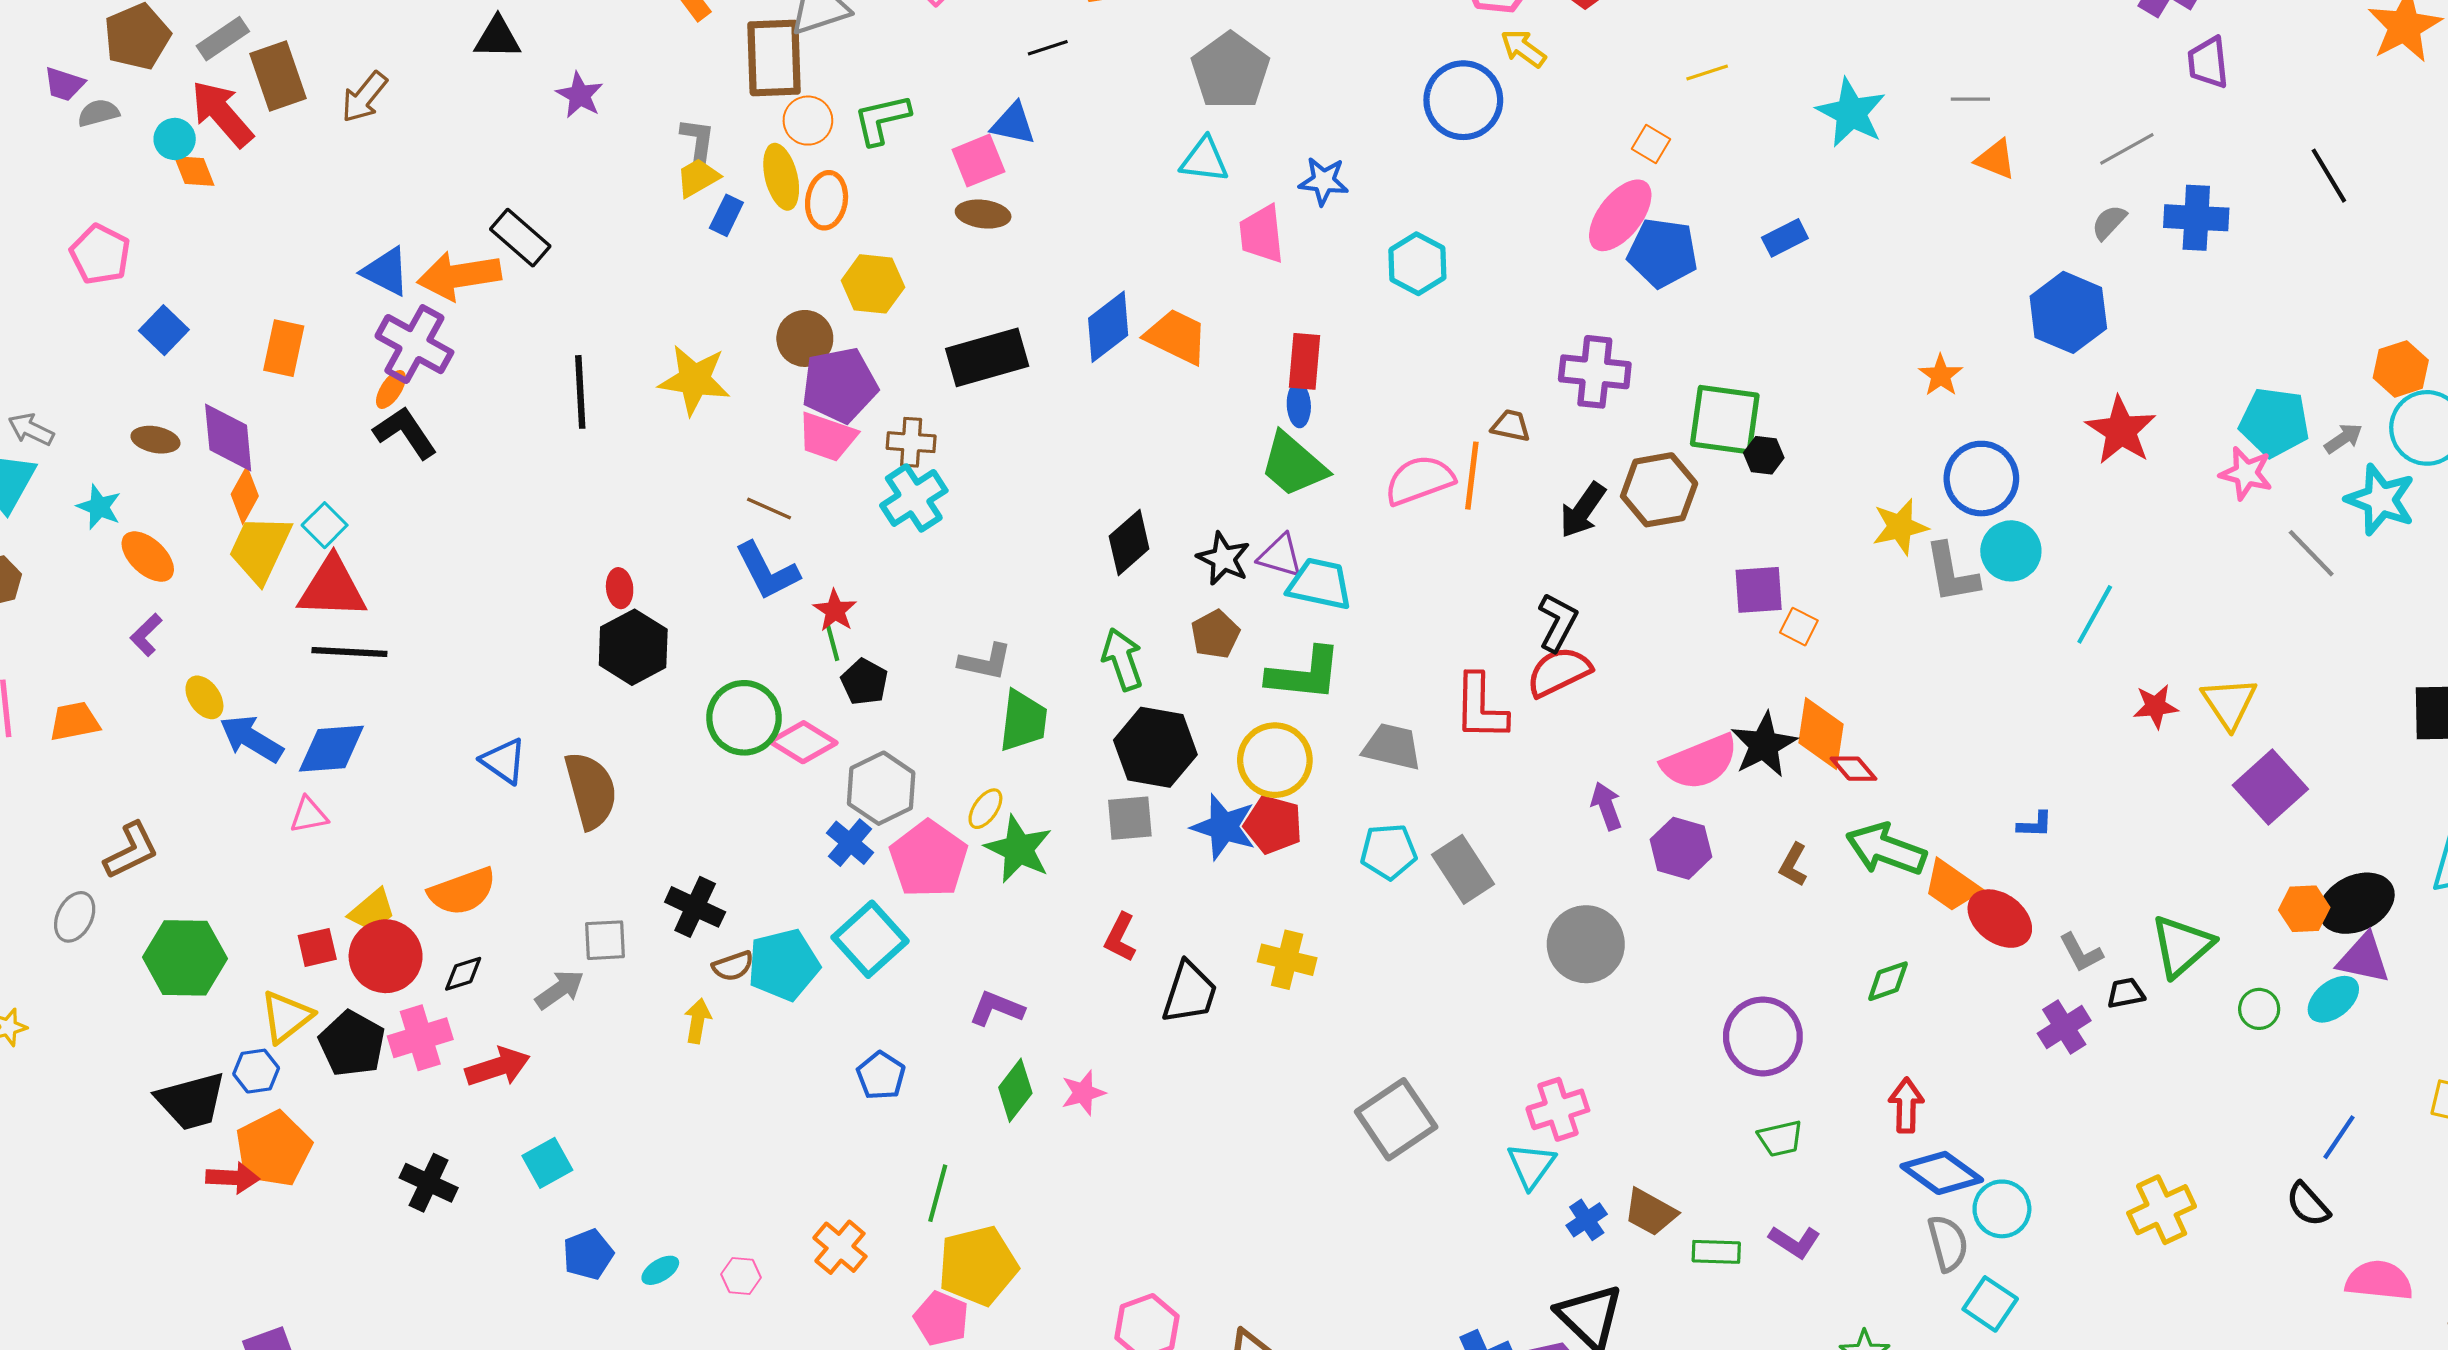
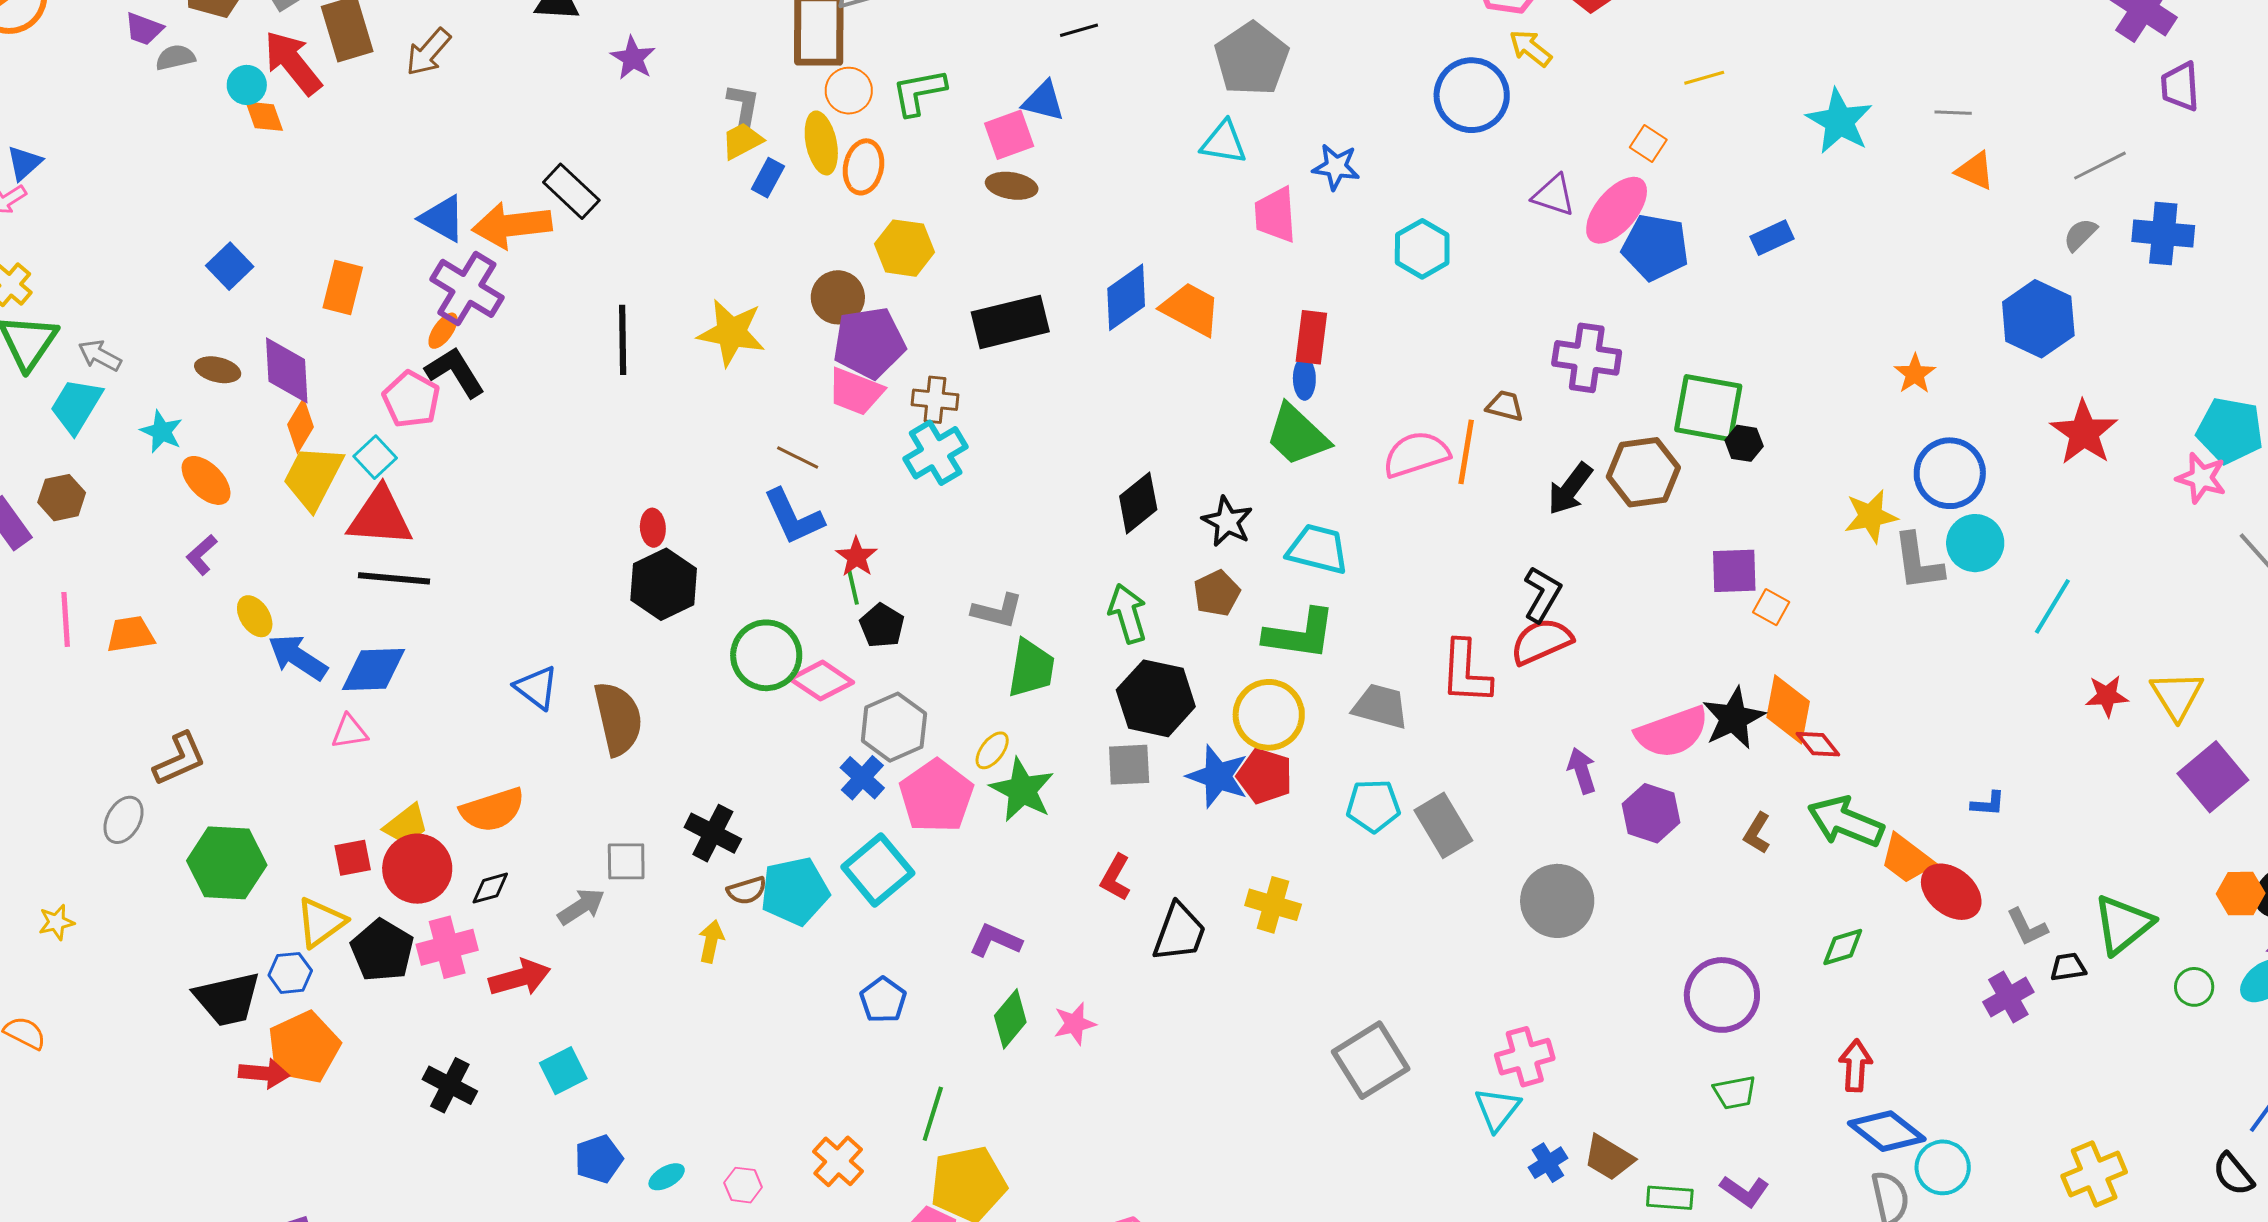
pink pentagon: (100, 254) -> (411, 399), moved
purple triangle: (1280, 556) -> (1554, 195), moved

